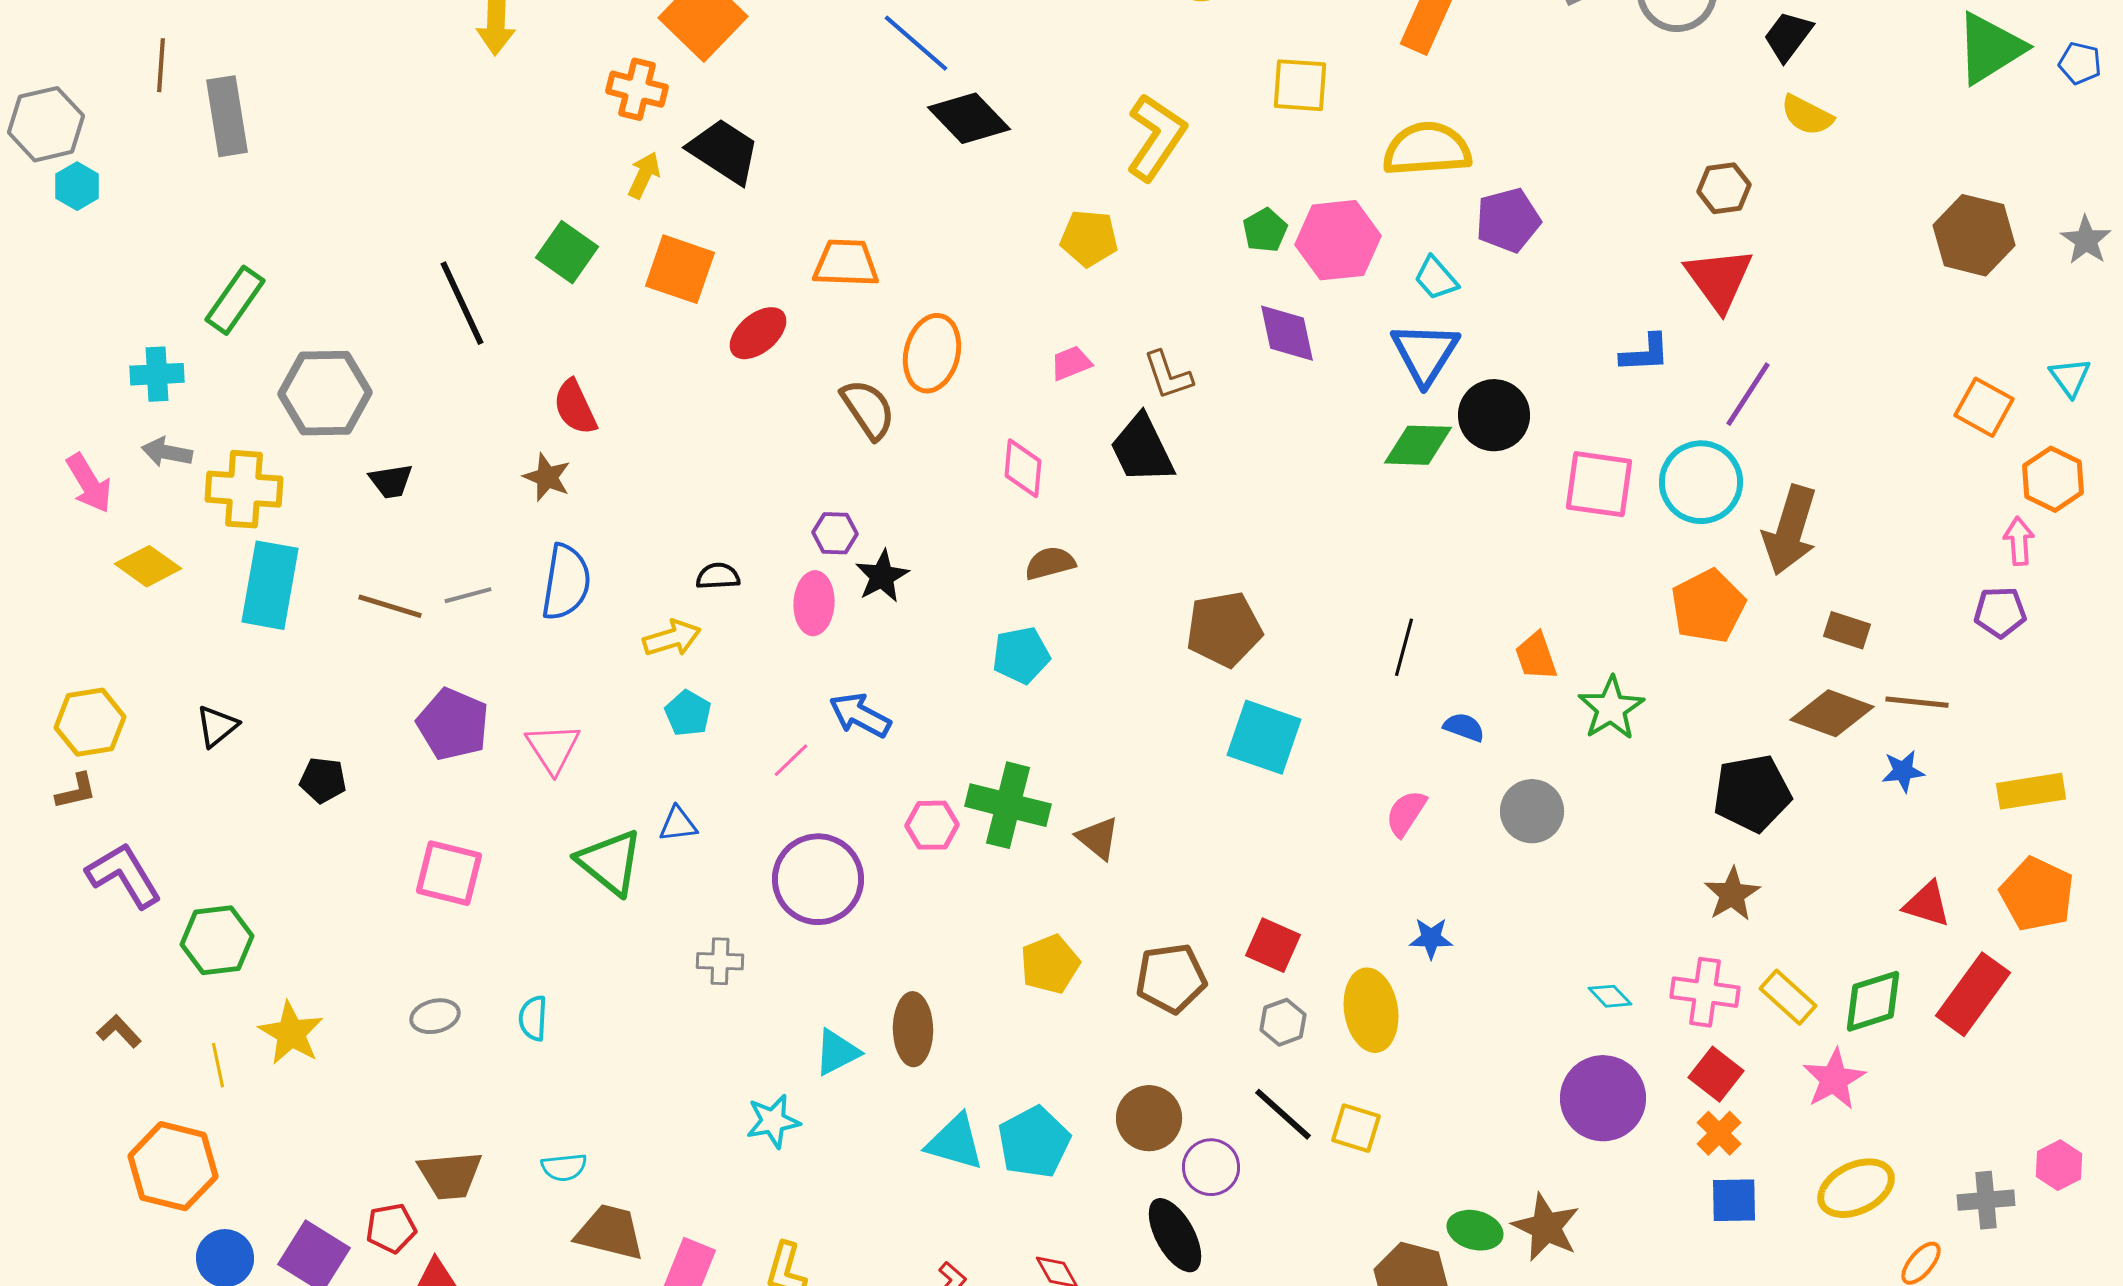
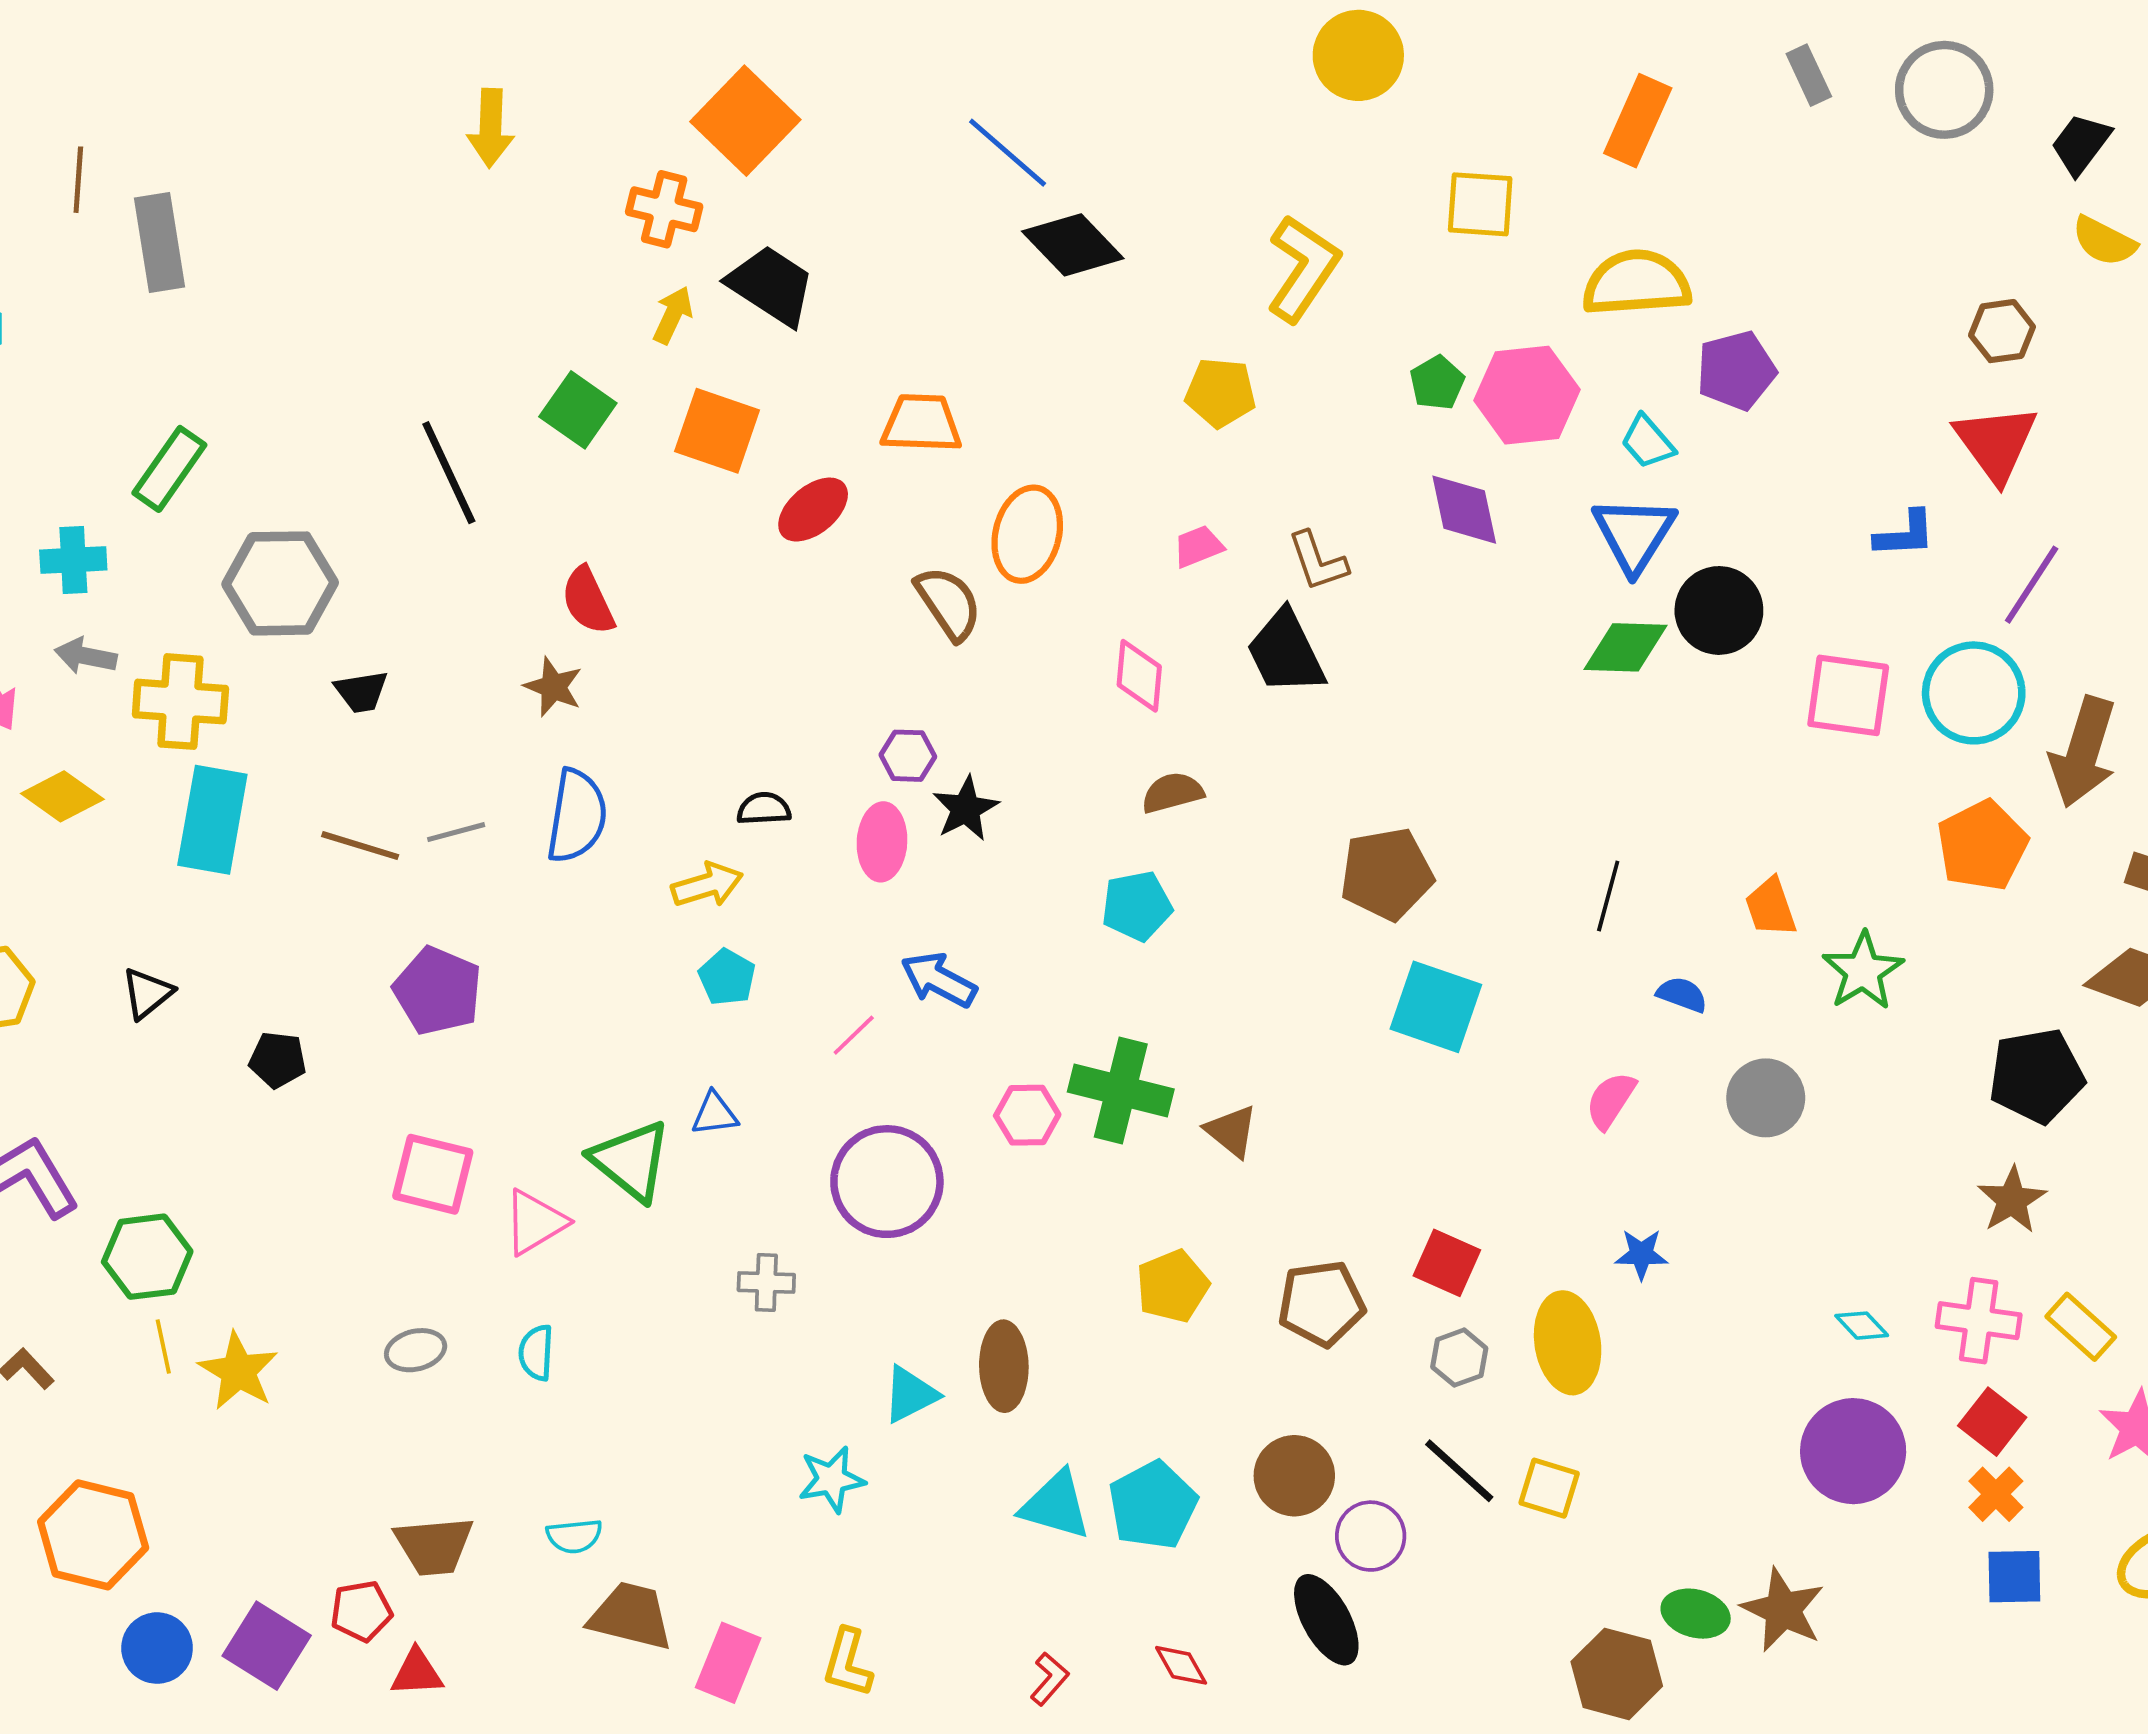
pink triangle: (553, 748) -> (535, 1222), moved, turned 32
yellow line: (218, 1065) -> (163, 1346), moved

